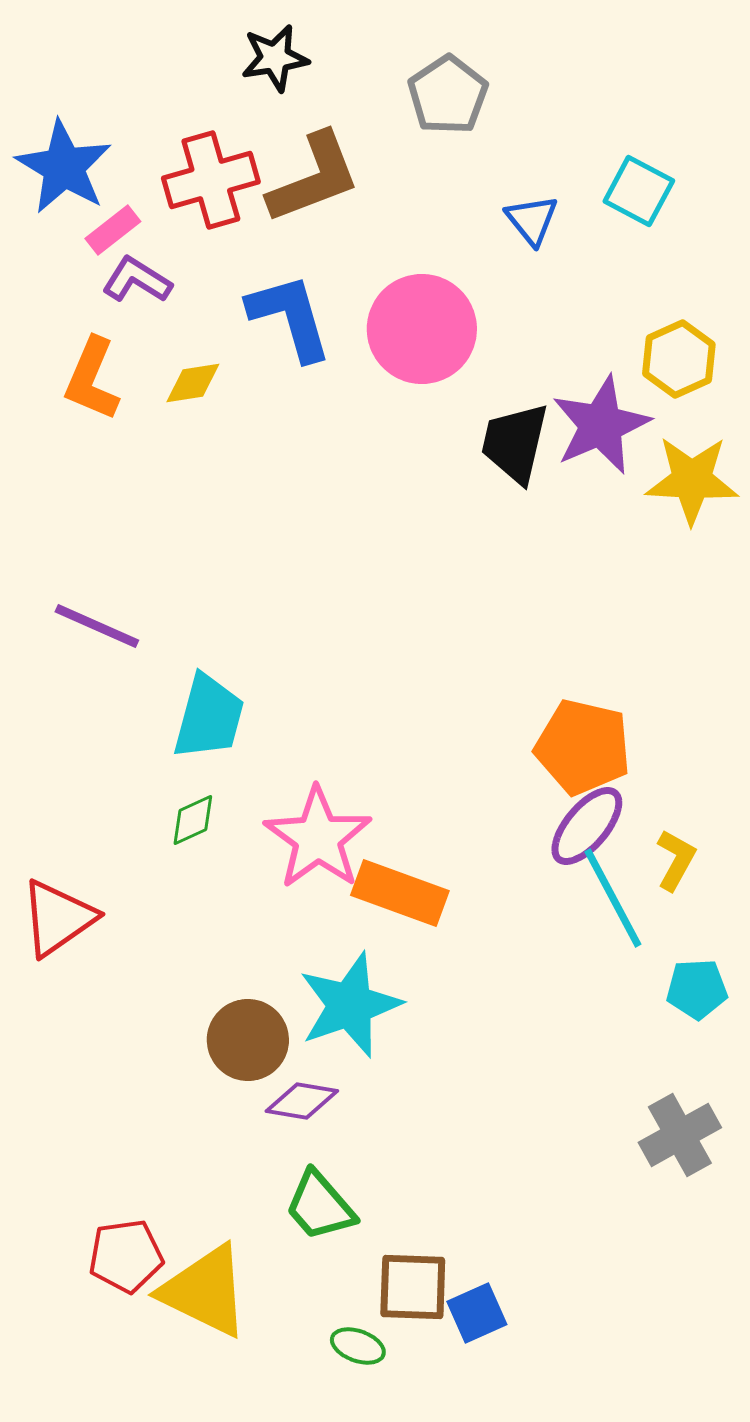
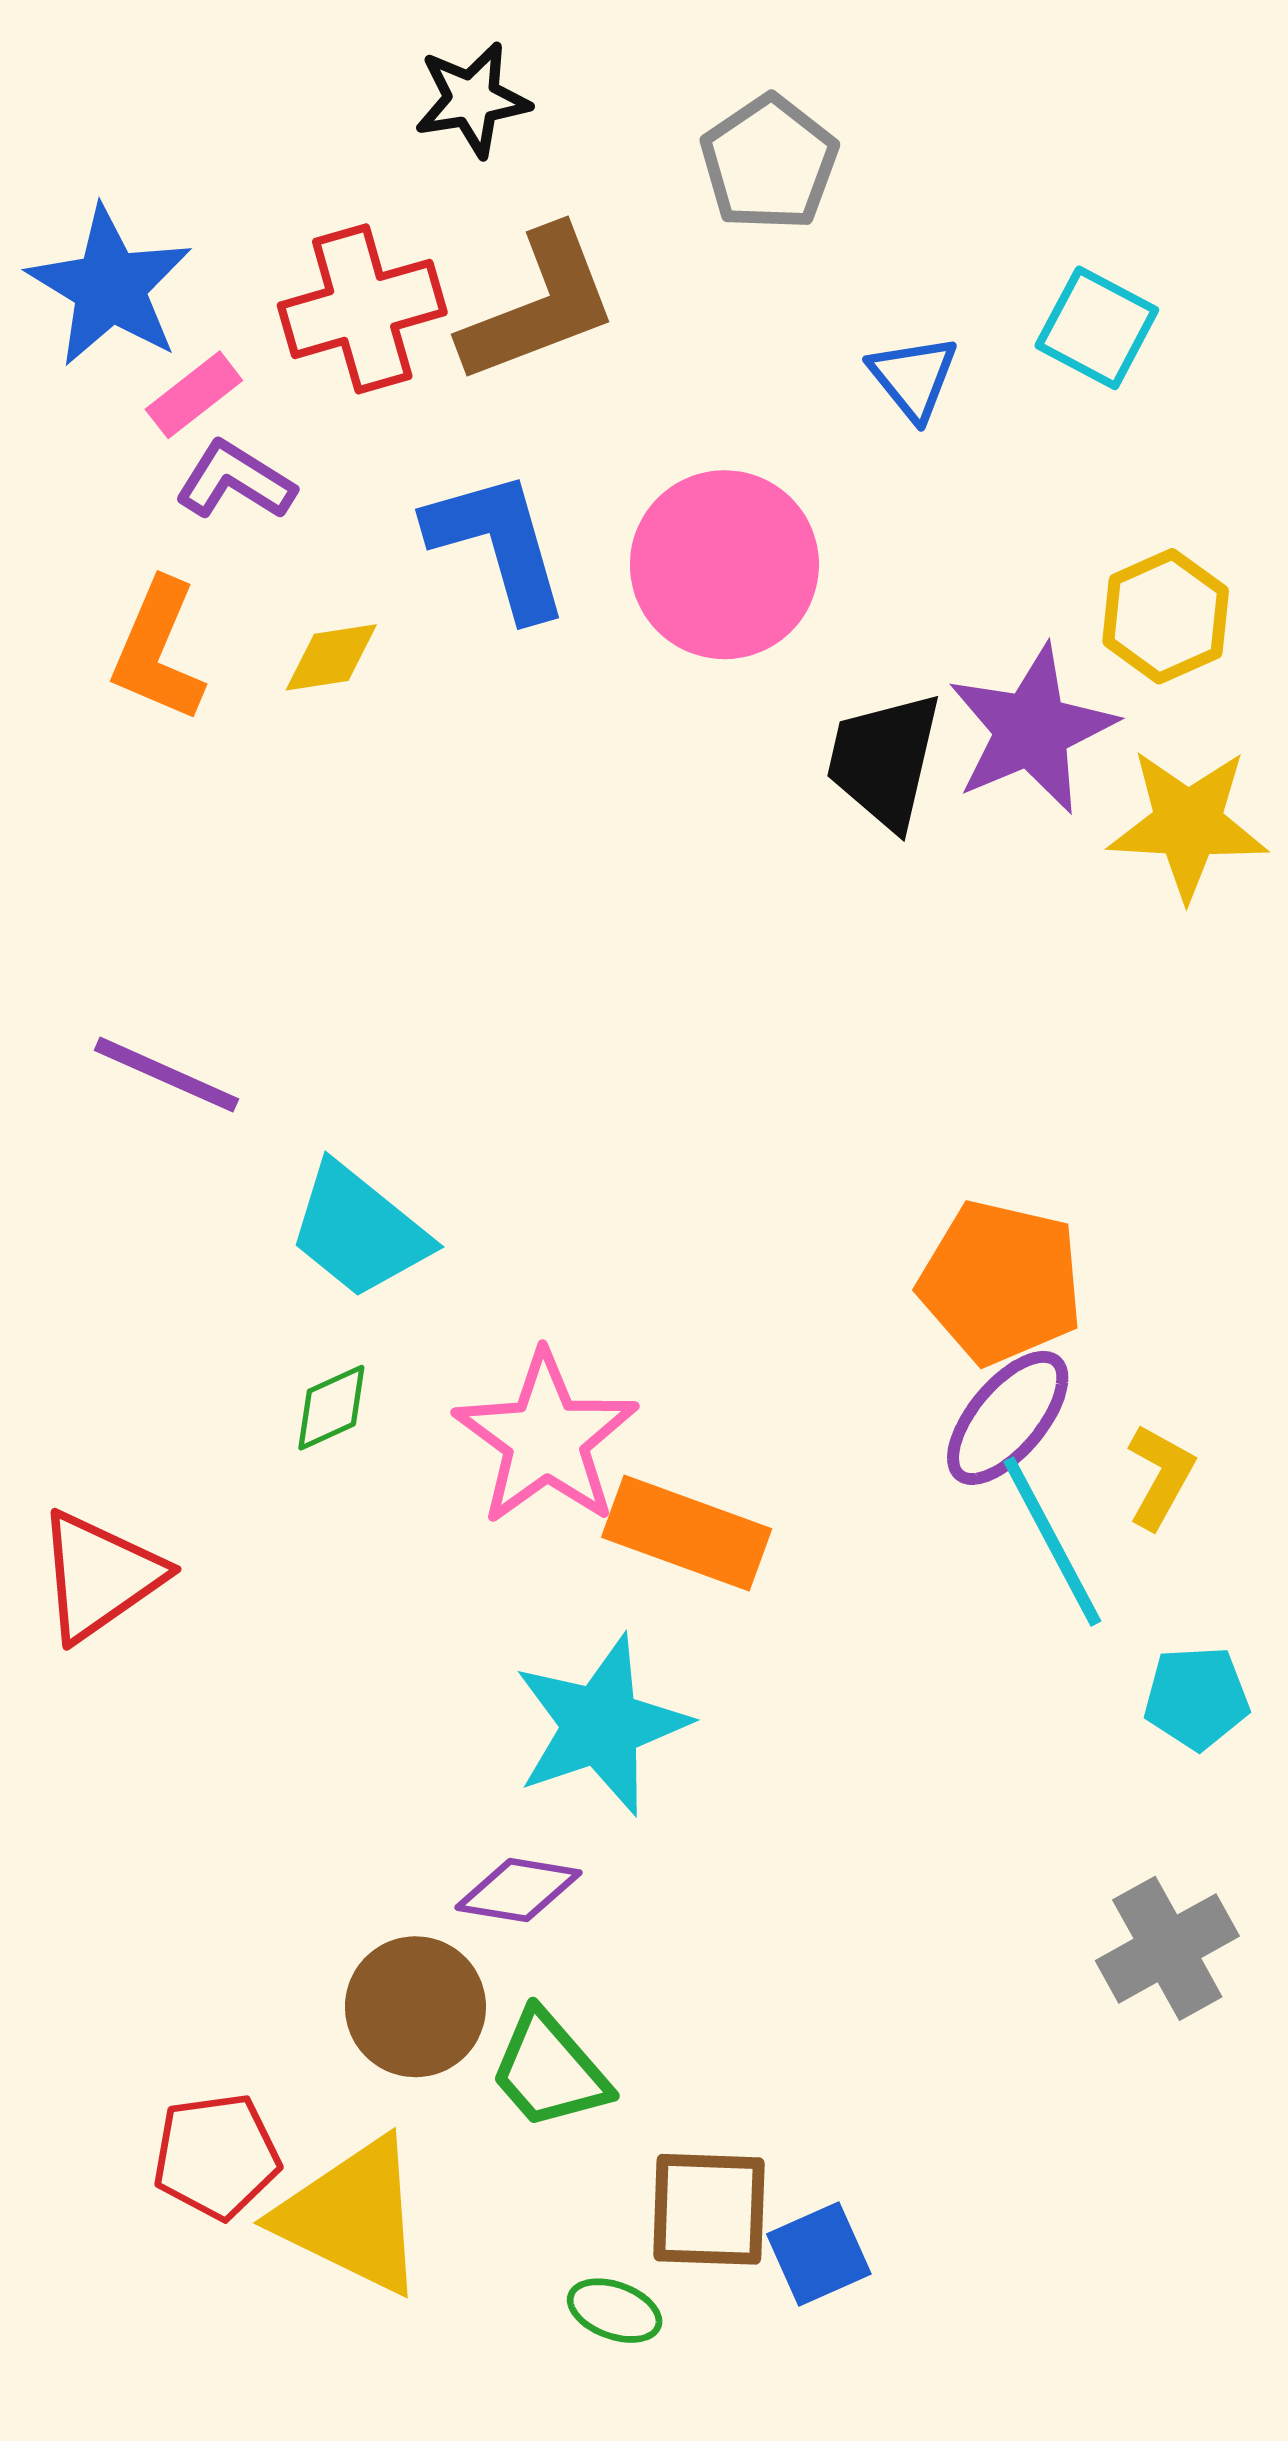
cyan trapezoid: (209, 717) -> (359, 1231), turned 114
brown circle: (248, 1040) -> (415, 2007), moved

